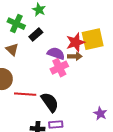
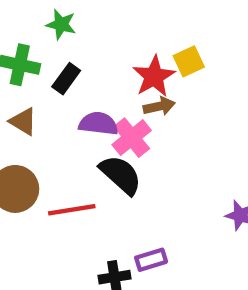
yellow square: (93, 39) -> (189, 61), size x0.6
purple semicircle: (56, 53) -> (98, 124), moved
black semicircle: (50, 102) -> (121, 175), moved

